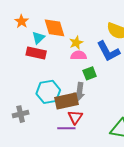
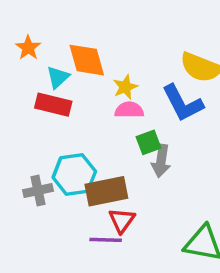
gray arrow: (79, 92) -> (161, 161), moved
gray cross: (21, 114) -> (38, 191), moved

